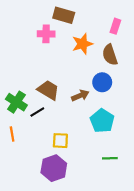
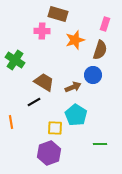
brown semicircle: (110, 55) -> (100, 50), turned -144
green cross: (16, 102) -> (15, 60), moved
cyan pentagon: (102, 121) -> (76, 115), moved

